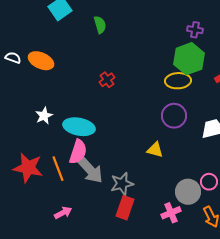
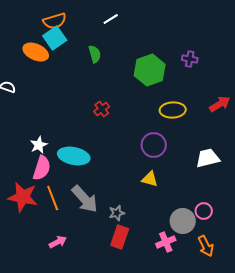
green hexagon: (189, 59) -> (150, 70), moved
orange ellipse: (41, 61) -> (36, 52), moved
purple circle: (174, 116) -> (154, 145), moved
pink semicircle: (78, 152) -> (42, 168), moved
gray star: (122, 184) -> (117, 213), size x0.7

